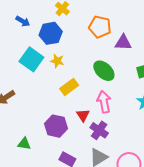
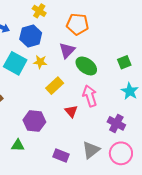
purple triangle: (123, 43) -> (67, 50), moved, turned -42
purple hexagon: (56, 126) -> (34, 121), moved
purple cross: (99, 130) -> (116, 123), moved

